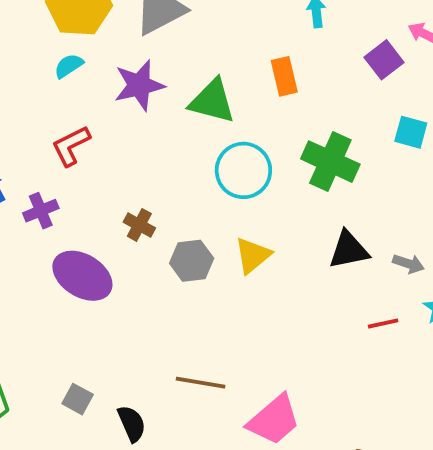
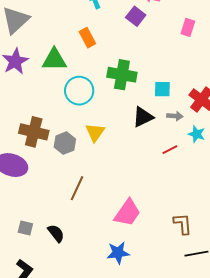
cyan square: (411, 132) -> (162, 89), moved
brown cross: (139, 225) -> (34, 132), size x1.8
brown line: (201, 383) -> (77, 188), moved, turned -60

